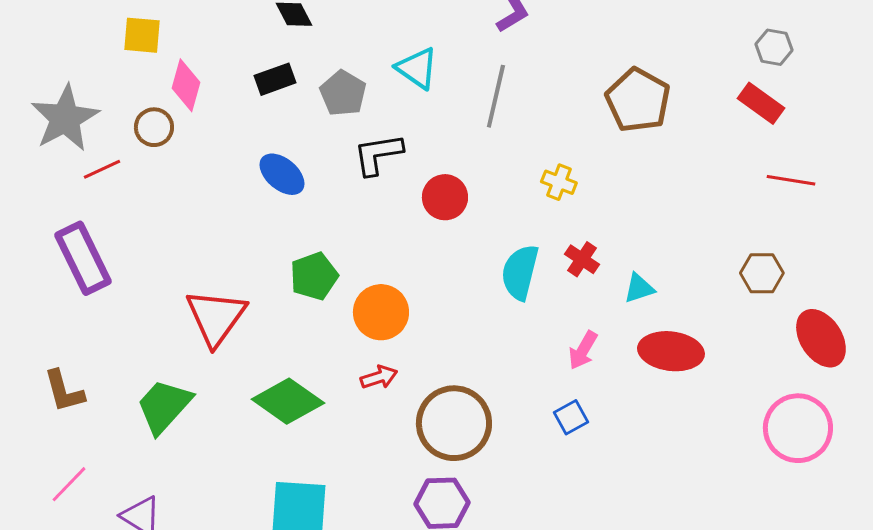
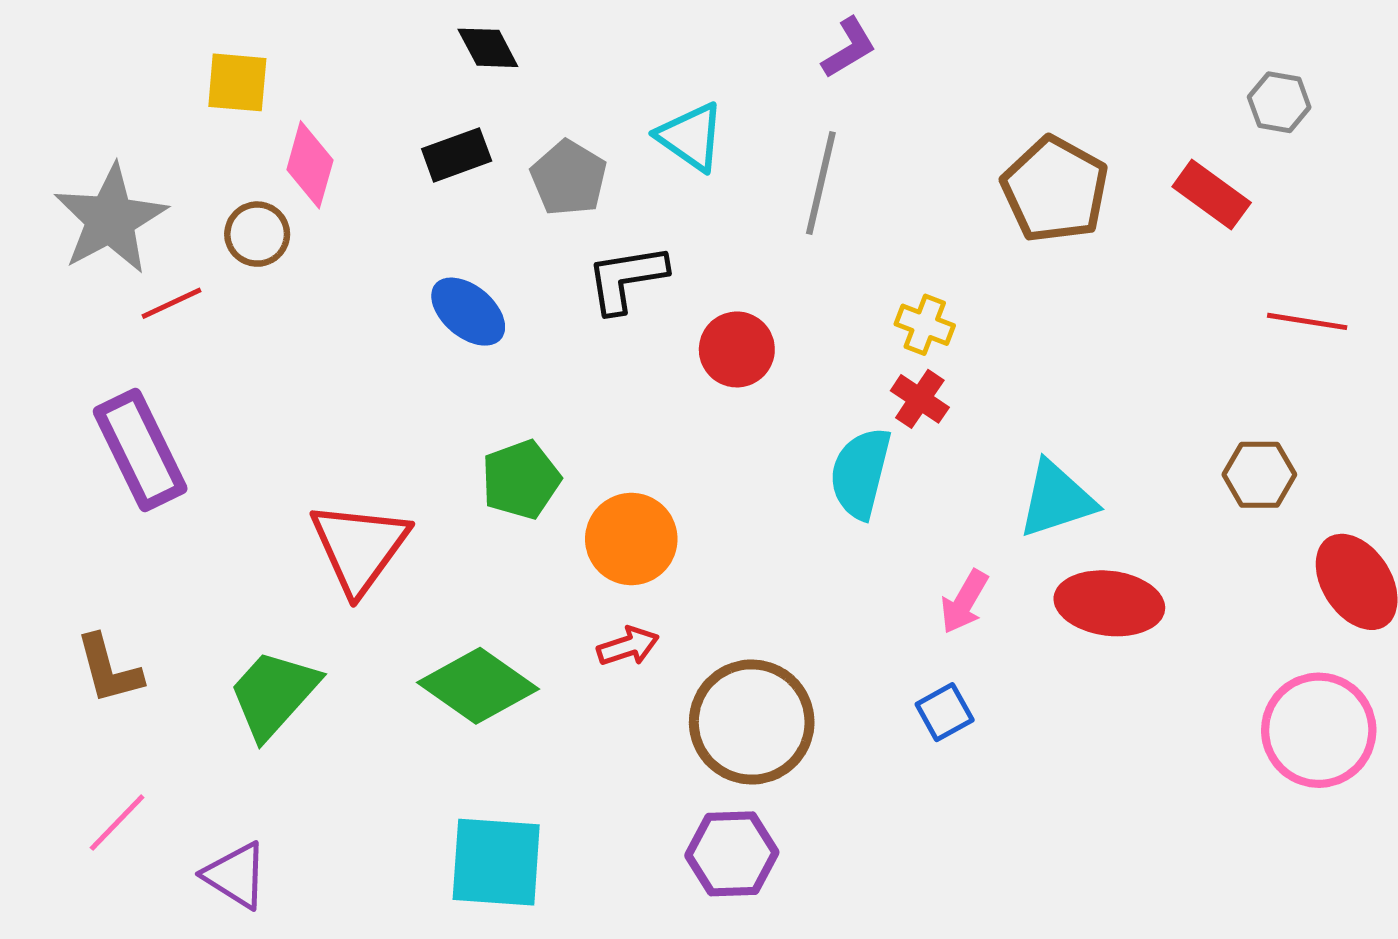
red rectangle: (761, 103) -> (1212, 195), moved
red cross: (582, 259) -> (920, 399), moved
cyan triangle: (639, 288) -> (1057, 499), size x1.6

